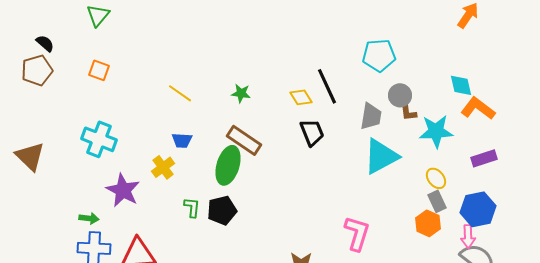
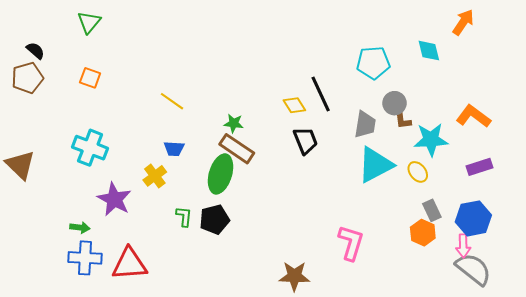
cyan diamond: (461, 85) -> (429, 51), moved
green star: (241, 93) -> (234, 123), moved
yellow ellipse: (436, 178) -> (418, 172), moved

